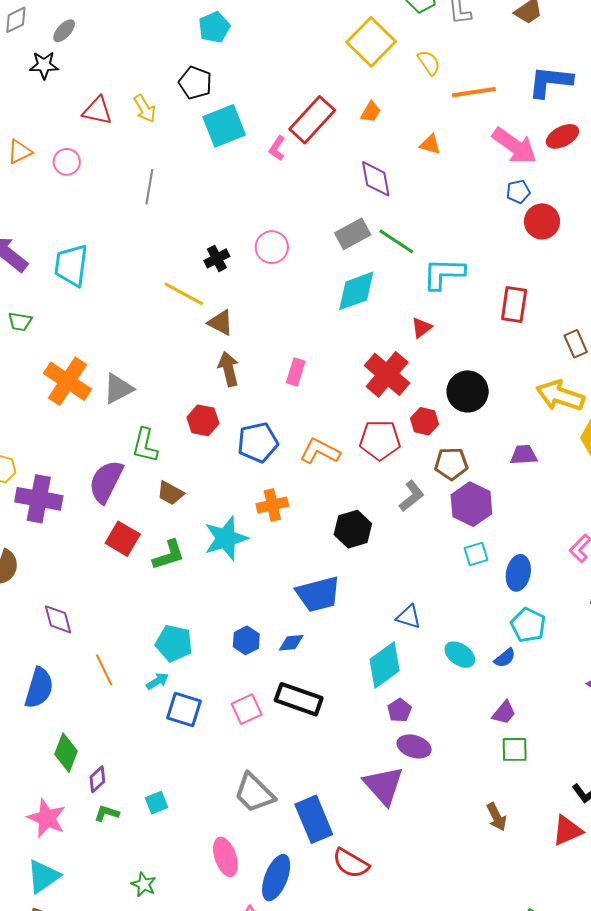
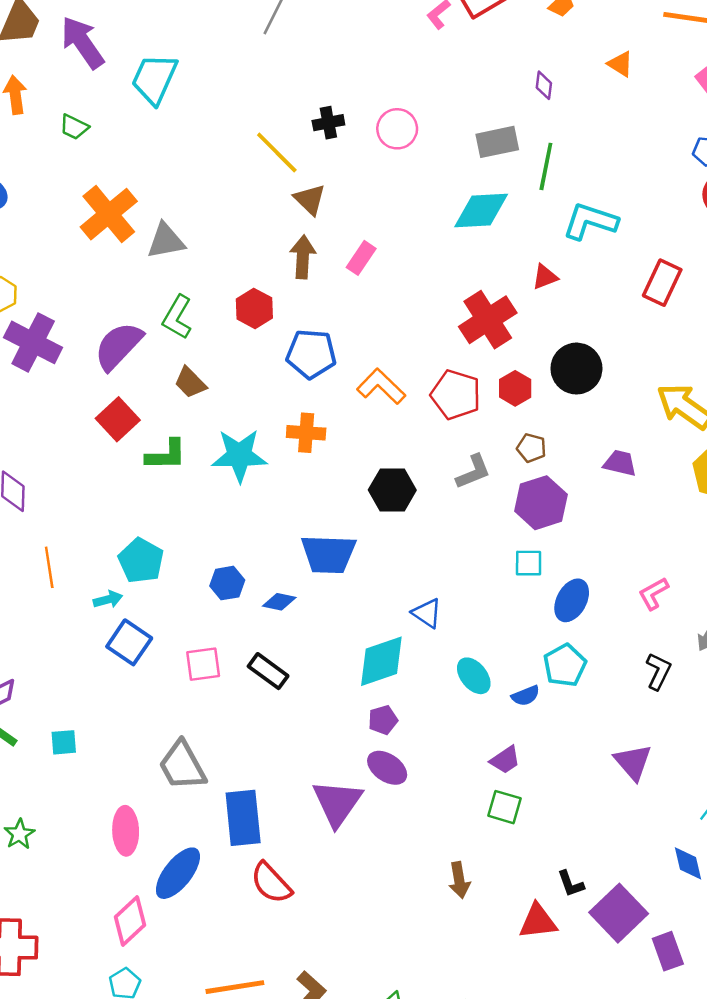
purple diamond: (376, 179) -> (544, 85), size x0.6
green line: (396, 241) -> (546, 166), turned 51
pink rectangle: (296, 372) -> (361, 258), moved
brown pentagon: (451, 464) -> (531, 448), size x0.7
black rectangle: (299, 699) -> (268, 671), size x0.7

